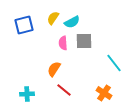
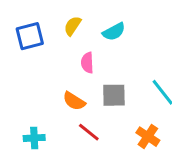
cyan semicircle: (72, 22) -> (114, 32), moved
gray square: (84, 41) -> (114, 95), moved
orange semicircle: (54, 69) -> (74, 101), turned -91

